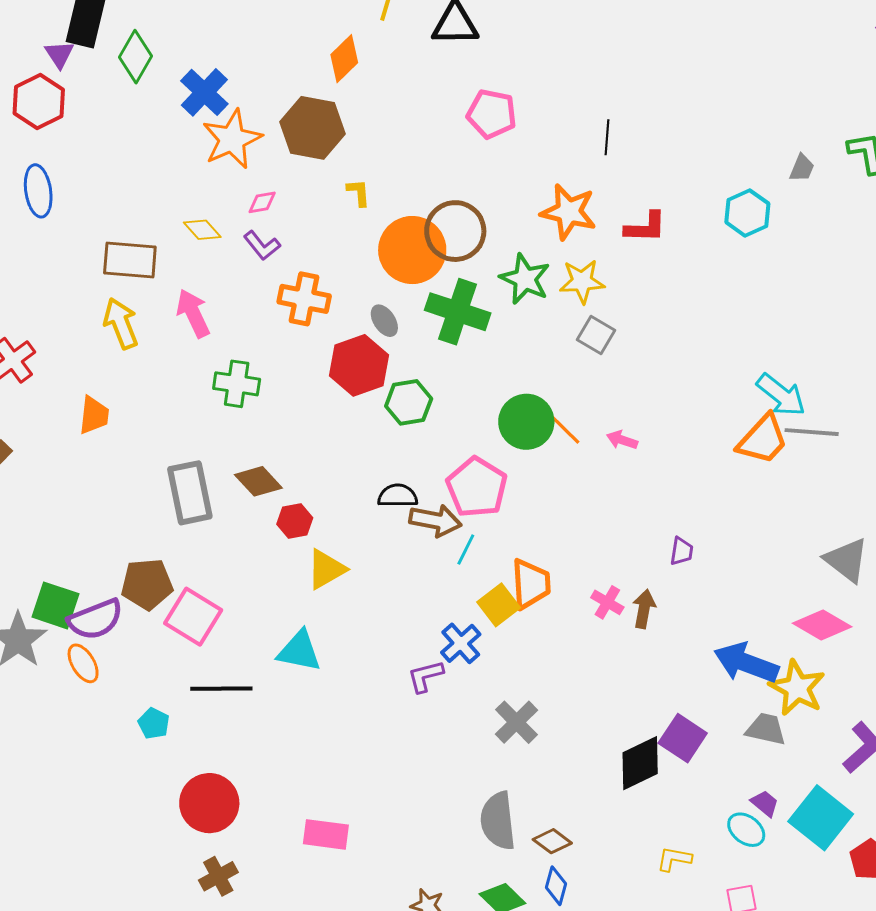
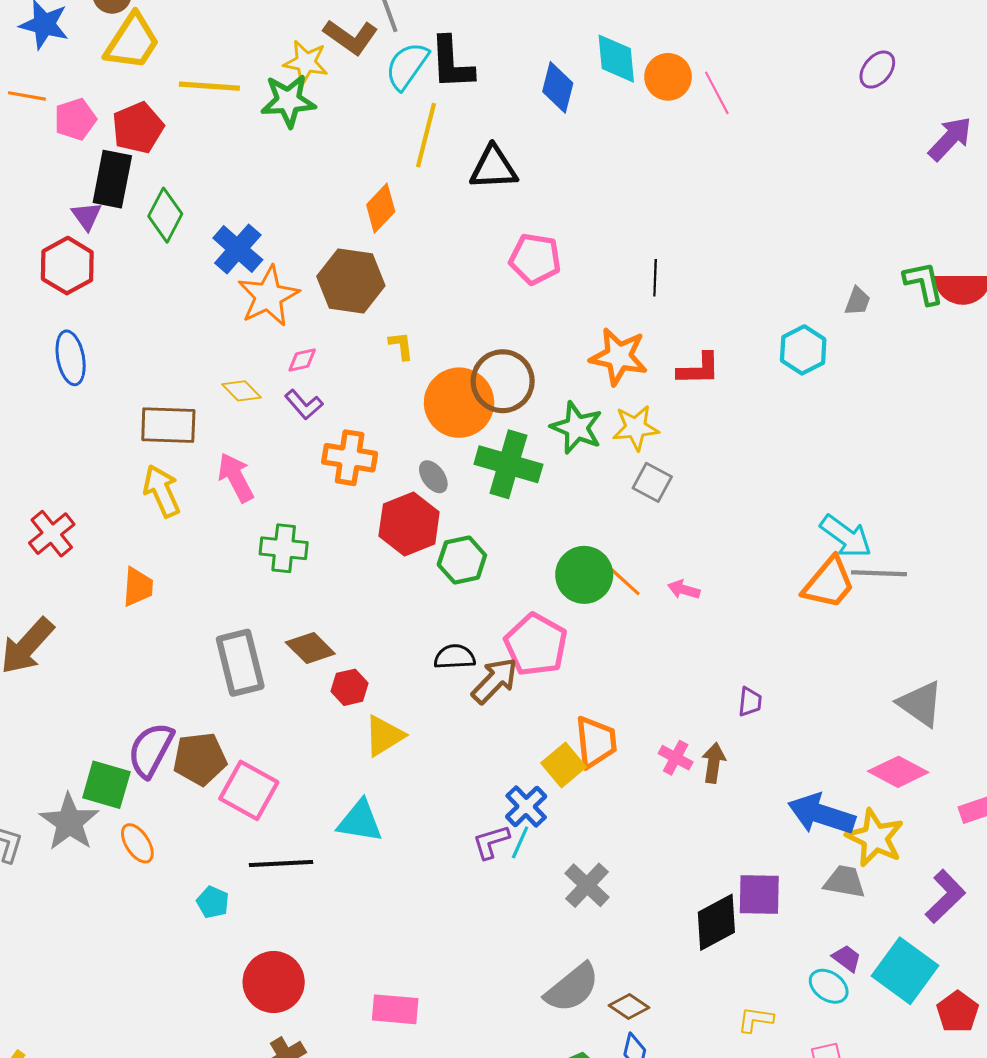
brown arrow: (435, 520) -> (495, 681), turned -54
cyan line: (466, 550) -> (520, 842), moved
purple semicircle: (95, 619) -> (151, 750), moved, turned 142
purple square: (683, 738) -> (759, 895), turned -30
gray semicircle: (498, 821) -> (572, 988), turned -120

